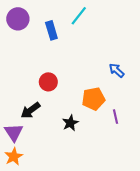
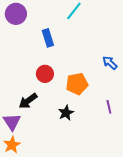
blue rectangle: (51, 30) -> (48, 38), moved
orange pentagon: (93, 99) -> (77, 84), moved

